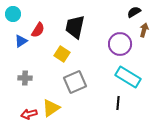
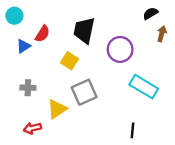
purple circle: (120, 44) -> (120, 49), moved
black line: (118, 103) -> (132, 130), moved
yellow triangle: (51, 108) -> (57, 109), moved

